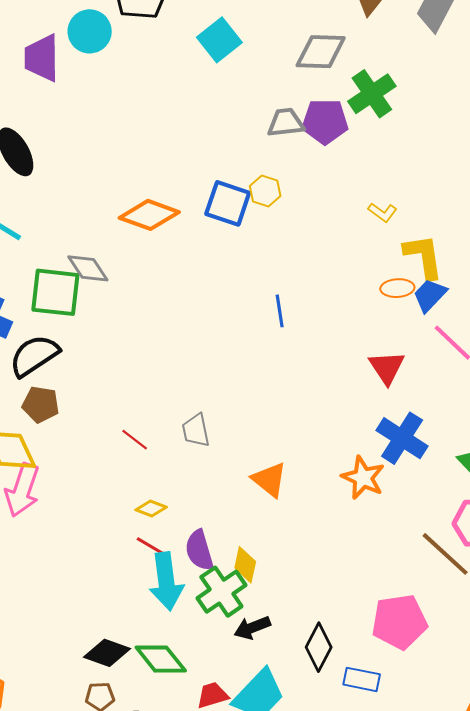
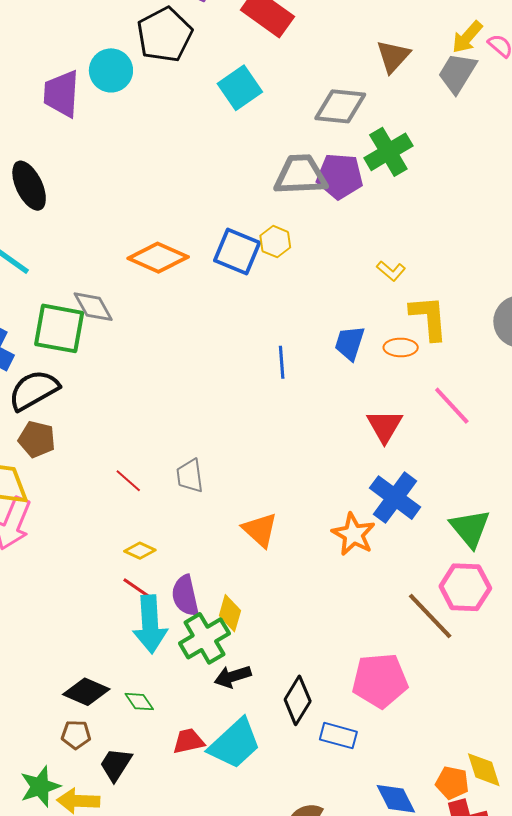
gray trapezoid: (286, 123) -> (300, 175), size x1.4
blue trapezoid: (430, 295) -> (350, 343), moved, turned -30
green diamond: (161, 659) -> (139, 702), size x0.6

